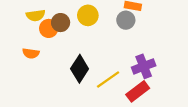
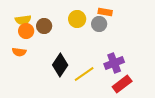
yellow circle: (88, 15) -> (77, 19), moved
orange circle: (49, 28) -> (26, 31), moved
red rectangle: (138, 91) -> (122, 84), moved

